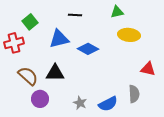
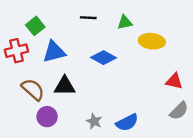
green triangle: (117, 12) -> (125, 22), moved
blue triangle: (59, 39) -> (54, 52), moved
gray semicircle: (134, 94) -> (179, 111), moved, turned 48

